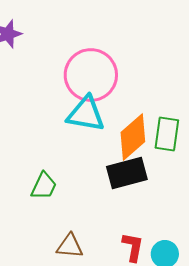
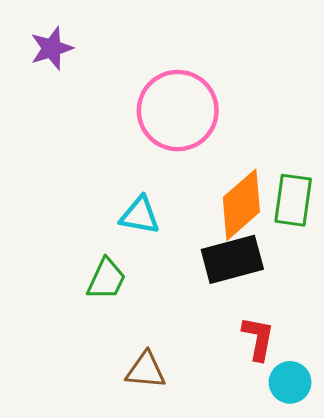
cyan triangle: (86, 114) -> (140, 215), moved, size x0.7
red L-shape: (133, 247) -> (258, 338), moved

